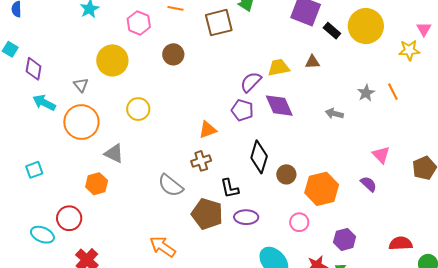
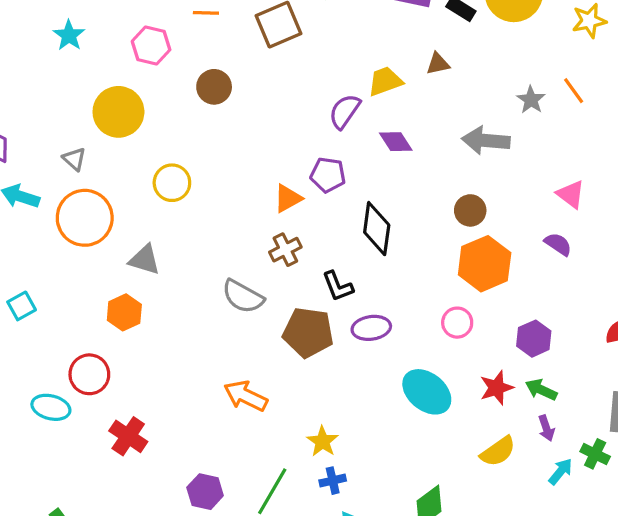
purple diamond: (279, 106) -> (396, 142), size x0.7
purple pentagon: (242, 110) -> (328, 175), moved
gray arrow: (334, 114) -> (486, 141), size x1.6
brown circle: (286, 174) -> (470, 210), moved

